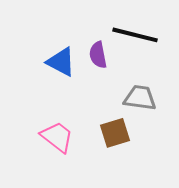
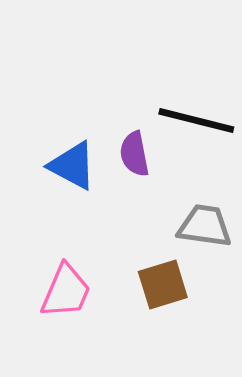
pink trapezoid: (57, 137) -> (66, 291), turned 75

